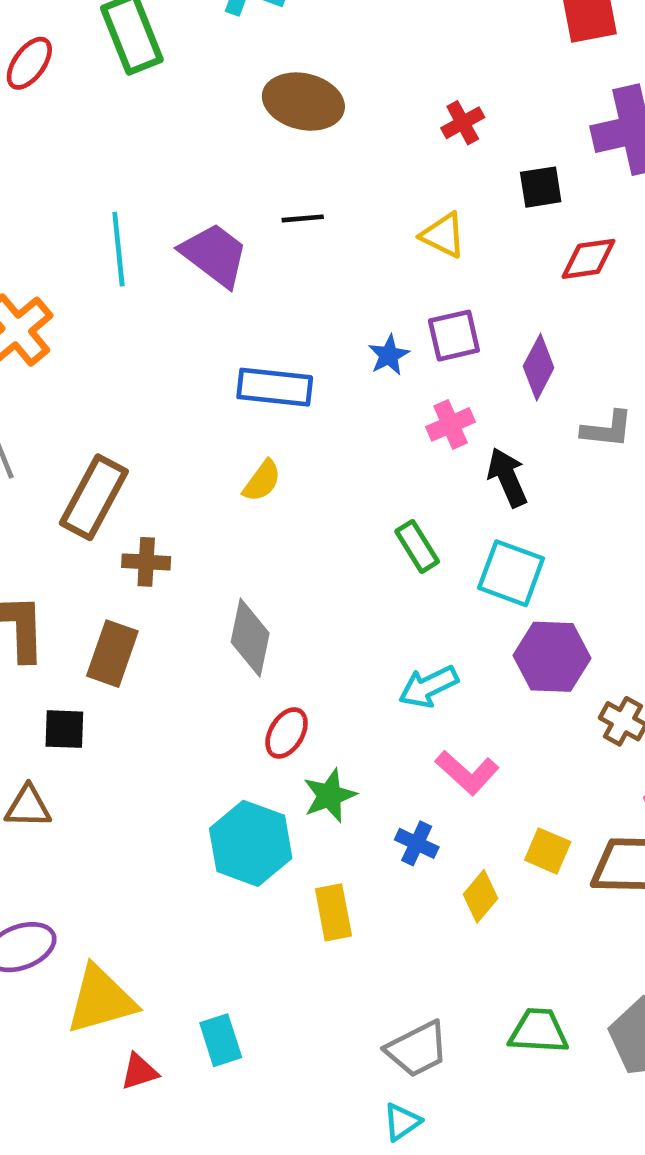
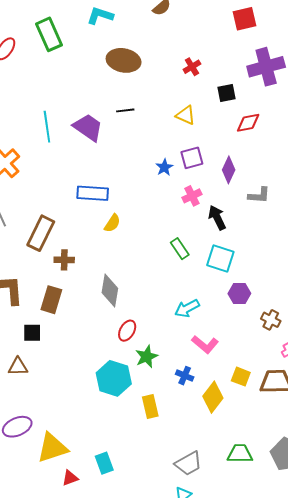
blue rectangle: (275, 387) -> (93, 193), moved
purple hexagon: (552, 657) -> (239, 293), size x0.7
yellow diamond: (480, 896) -> (213, 397), size x1.4

